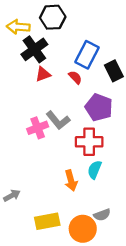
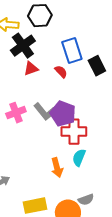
blue rectangle: (87, 55) -> (72, 51), turned -45
purple pentagon: (99, 107) -> (63, 114), moved
pink cross: (38, 128) -> (16, 113), moved

